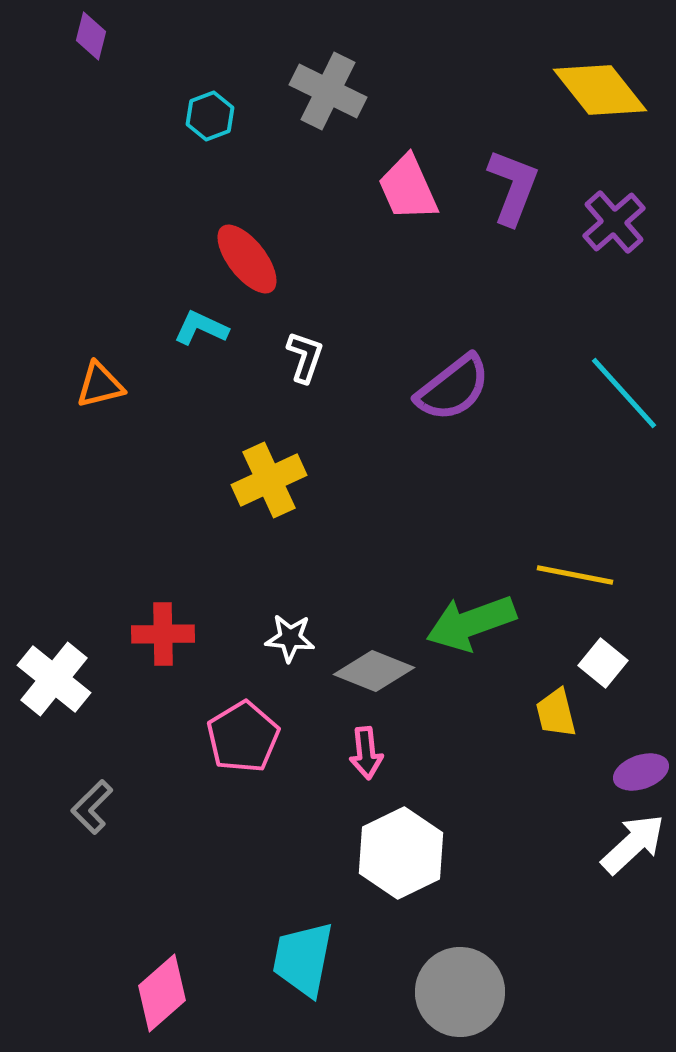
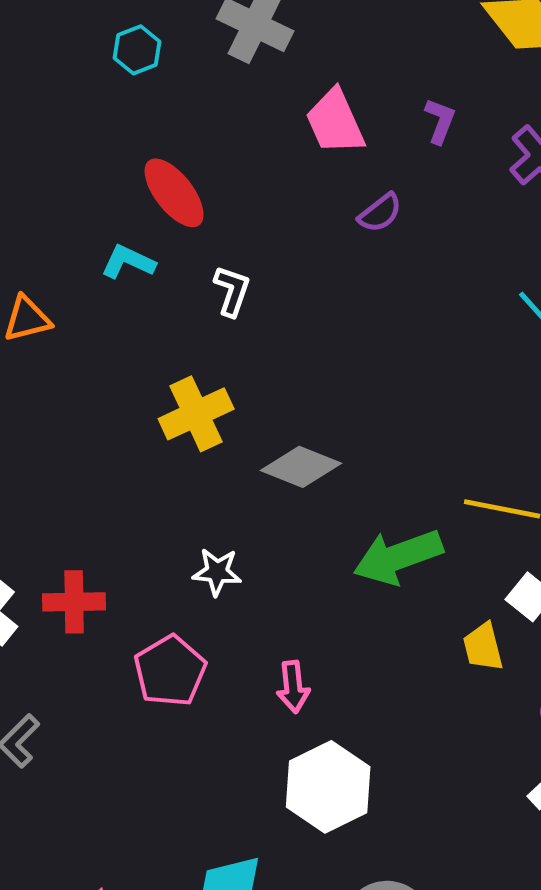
purple L-shape: (513, 187) -> (440, 121), size x0.6
purple semicircle: (453, 388) -> (380, 213), moved, size x0.6
red cross: (163, 634) -> (74, 602), moved
gray diamond: (374, 671) -> (301, 467), moved

